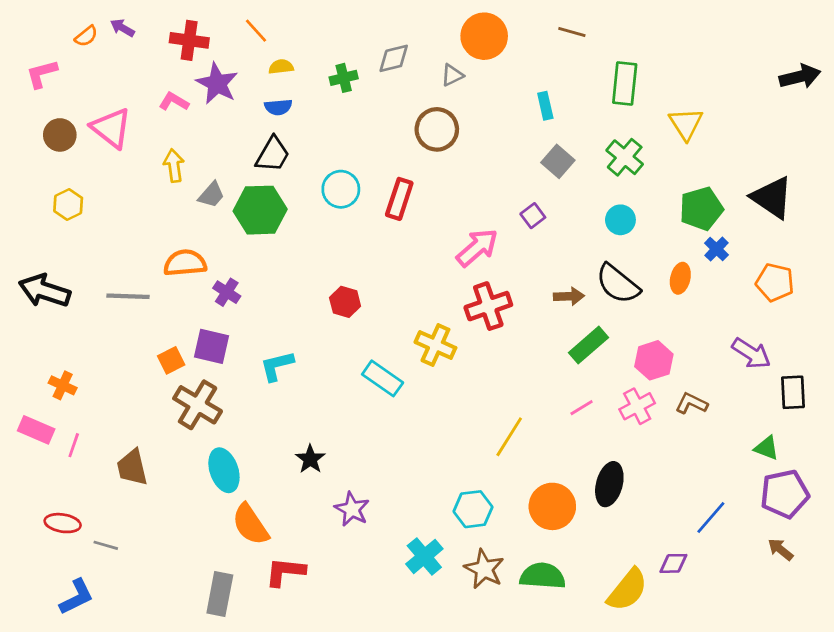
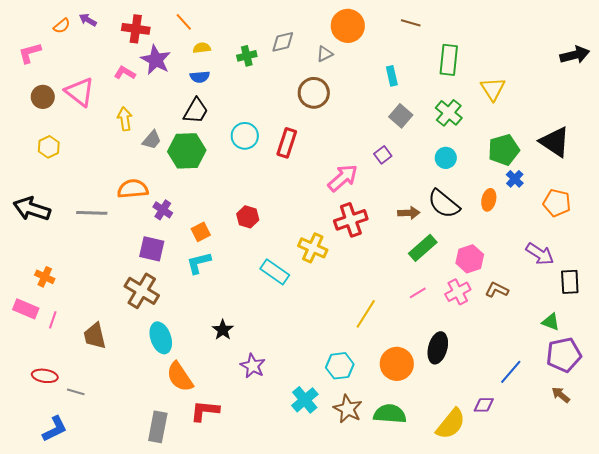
orange square: (171, 360) -> (201, 232), moved

